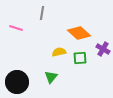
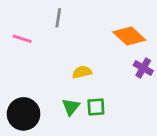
orange diamond: (79, 33) -> (129, 36), moved
green square: (80, 58) -> (96, 107), moved

